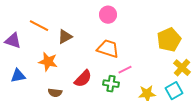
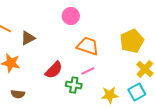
orange trapezoid: (108, 49) -> (88, 46), moved
red semicircle: (83, 79) -> (54, 70), moved

